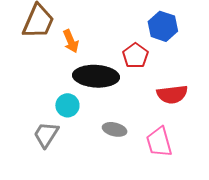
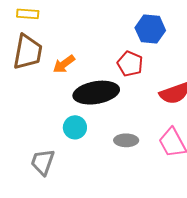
orange arrow: (71, 41) -> (64, 64), turned 90
gray trapezoid: (46, 135) -> (43, 162), moved

